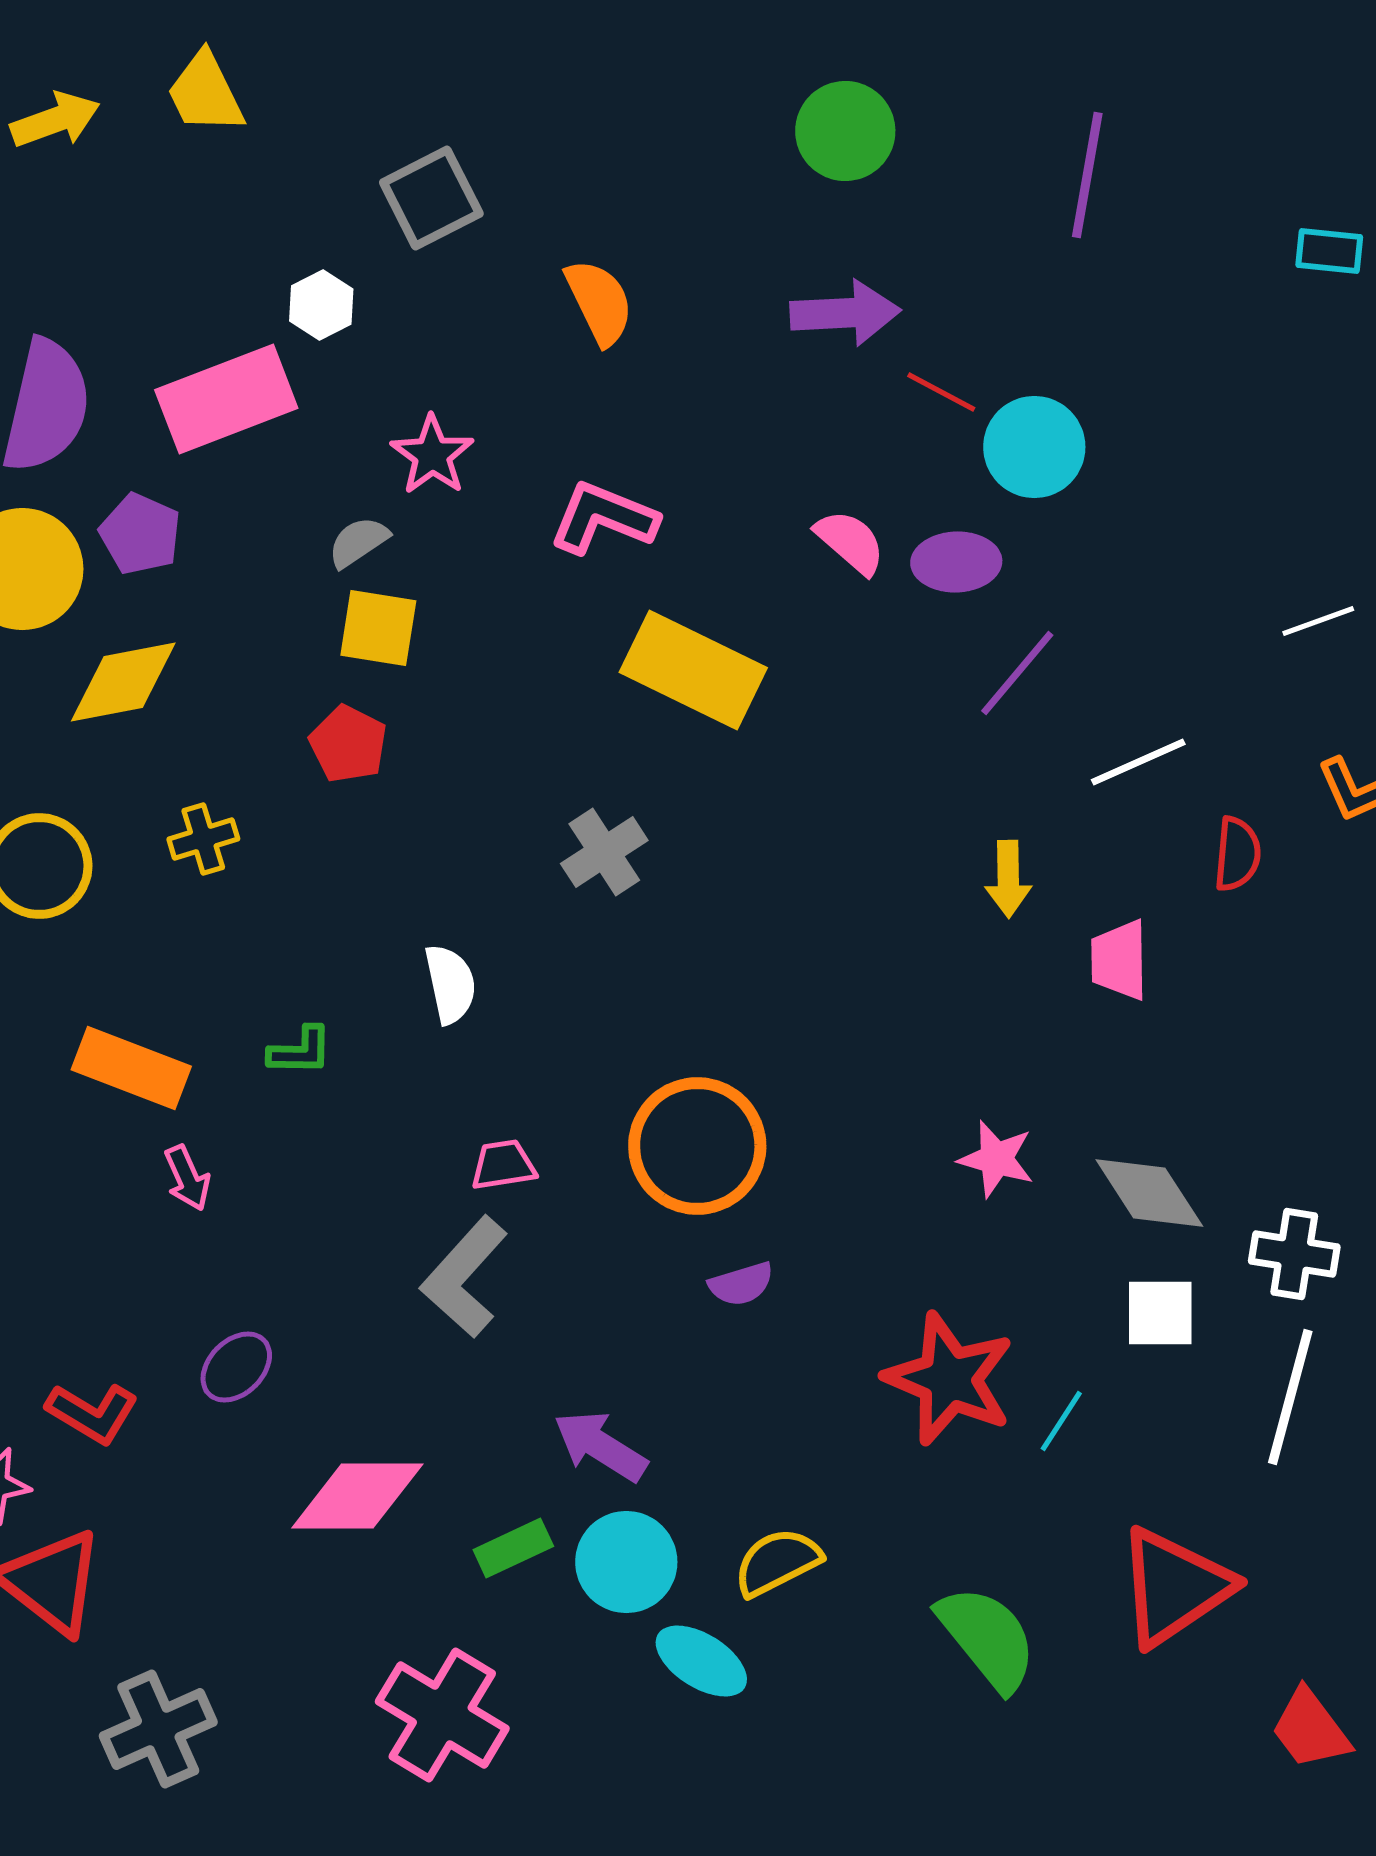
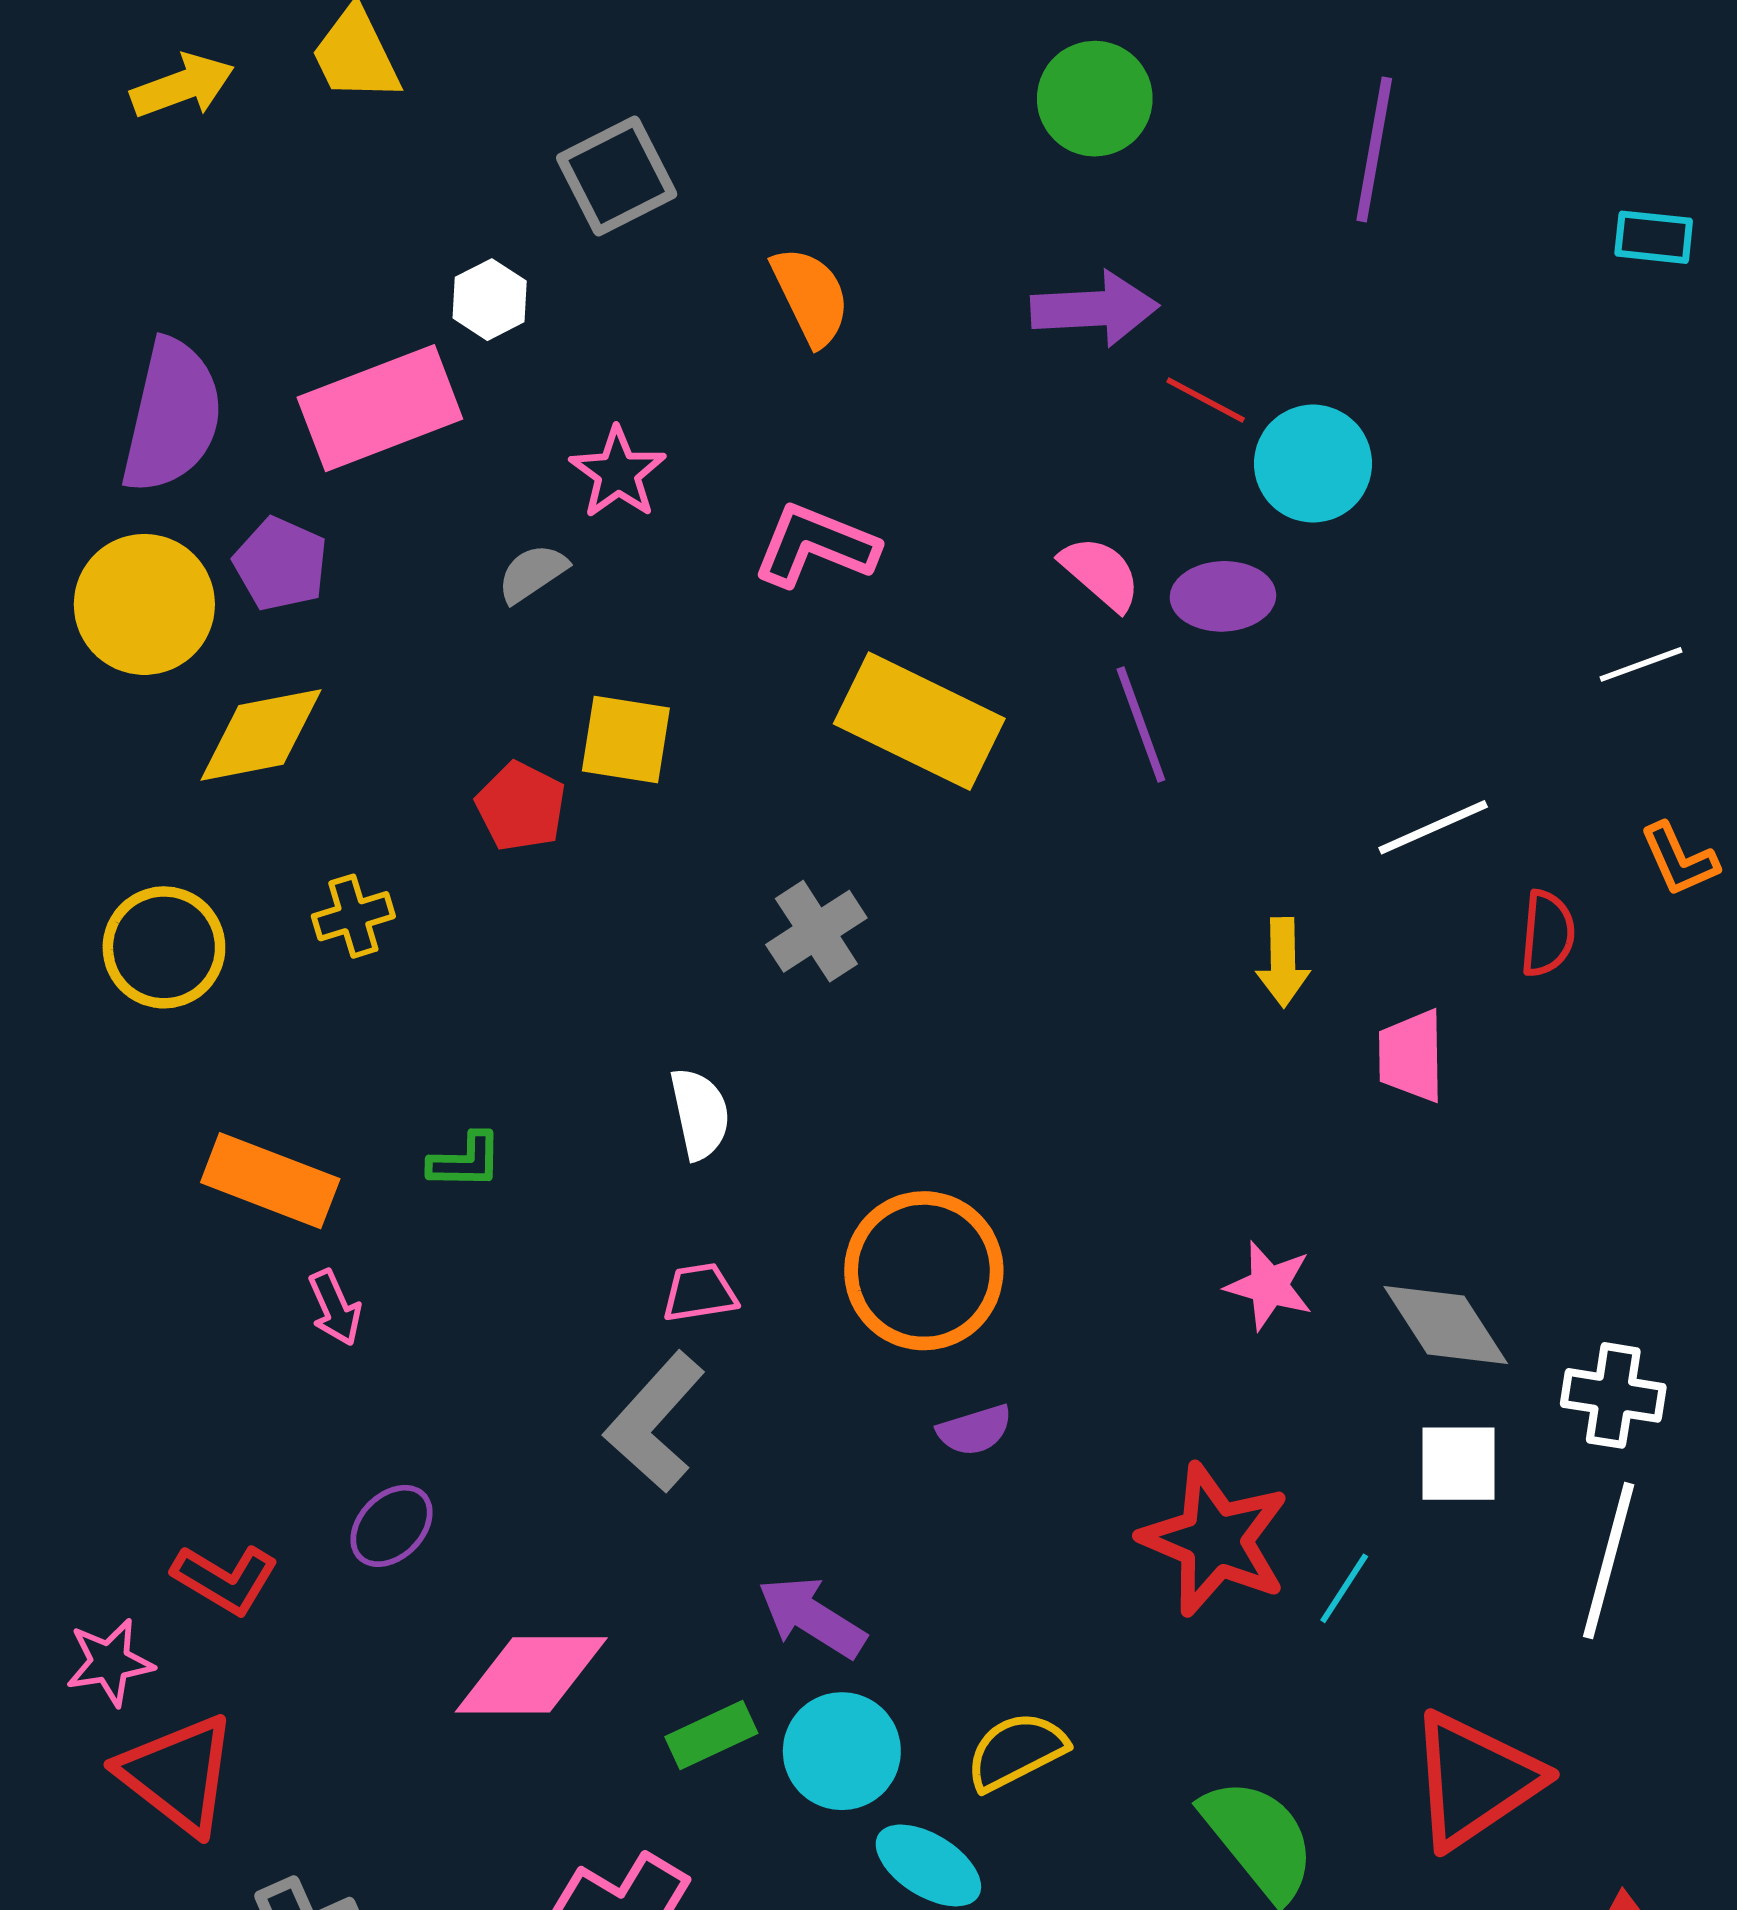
yellow square: (378, 628) -> (626, 740), moved
purple line: (1017, 673) -> (1141, 725), moved, turned -60
white semicircle: (450, 984) -> (700, 1114), moved

